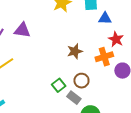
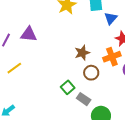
blue triangle: (105, 18) -> (111, 18), turned -48
brown circle: (81, 81) -> (91, 73), moved

